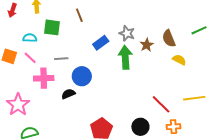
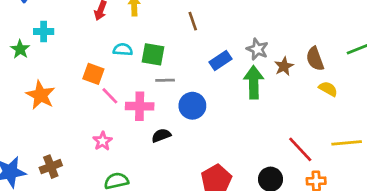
green square: (52, 27) -> (153, 54), moved
pink line: (30, 58) -> (110, 96), moved
black semicircle: (68, 94) -> (161, 135), moved
pink star: (18, 105) -> (103, 141), size x0.6

